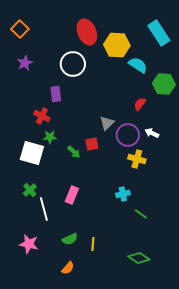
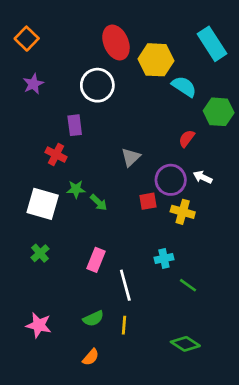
gray triangle: (107, 123) -> (131, 157), moved
green star: (50, 137) -> (76, 189), moved
red square: (92, 144) -> (148, 201), moved
white line: (44, 209) -> (125, 285), moved

